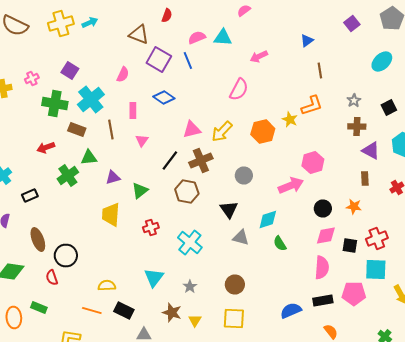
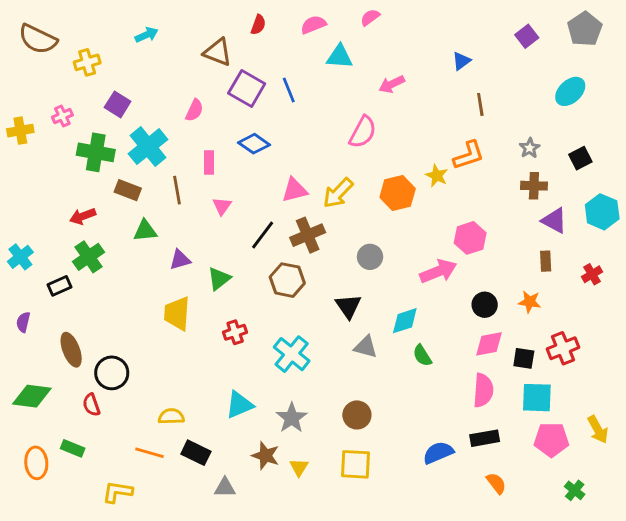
yellow cross: (61, 24) -> (87, 62), moved, size x0.7
pink semicircle: (197, 38) -> (313, 25), moved
green cross: (68, 176) -> (89, 257), moved
cyan square: (376, 270) -> (537, 398), moved
cyan triangle: (154, 278) -> (239, 405), turned 30
gray star: (190, 286) -> (292, 418), size x1.5
pink pentagon: (354, 294) -> (551, 440), moved

